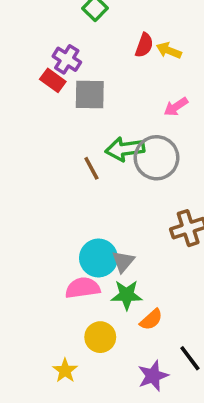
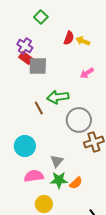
red rectangle: (53, 80) -> (26, 58), moved
gray circle: (157, 158) -> (79, 120), moved
cyan circle: (98, 258) -> (25, 146), moved
orange semicircle: (151, 320) -> (76, 183), moved

